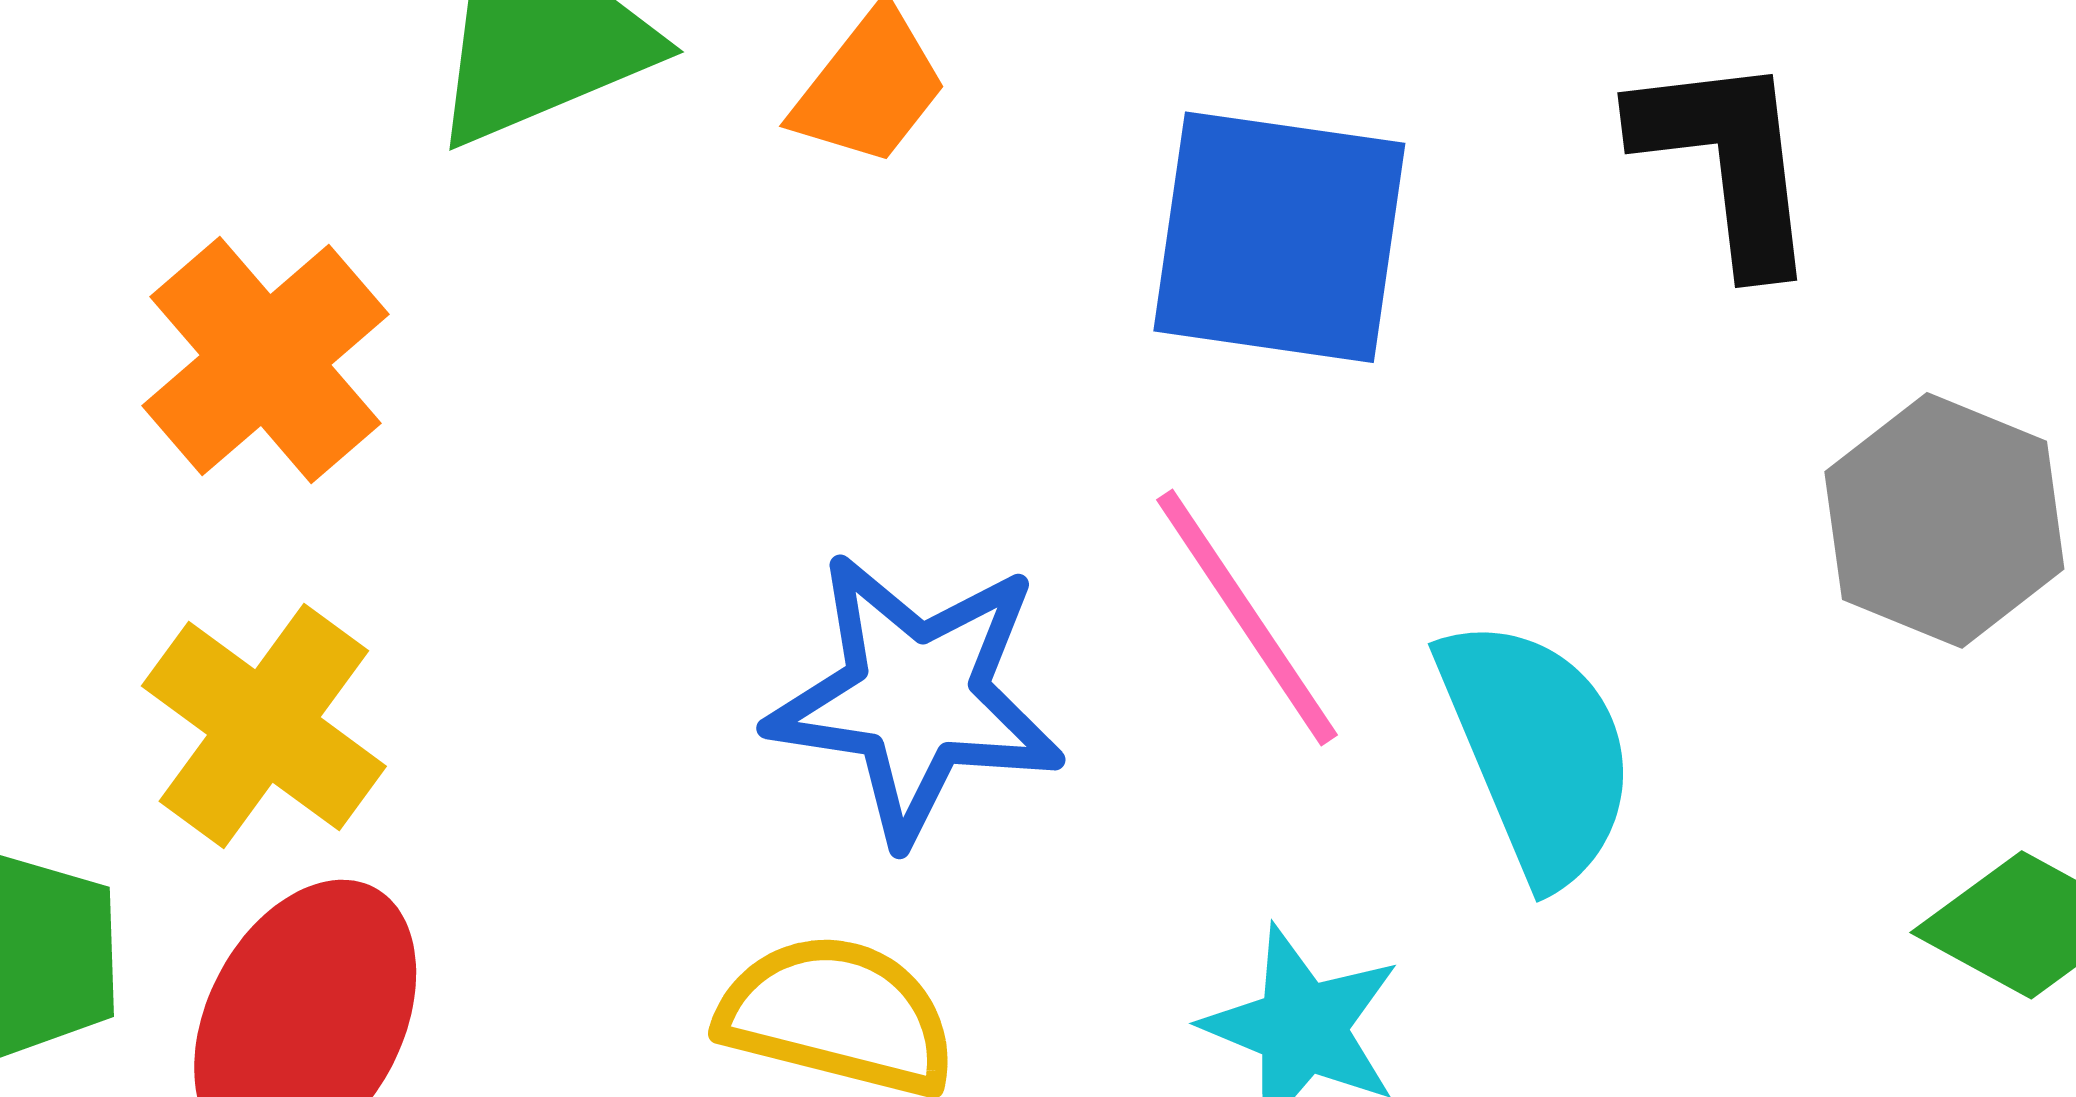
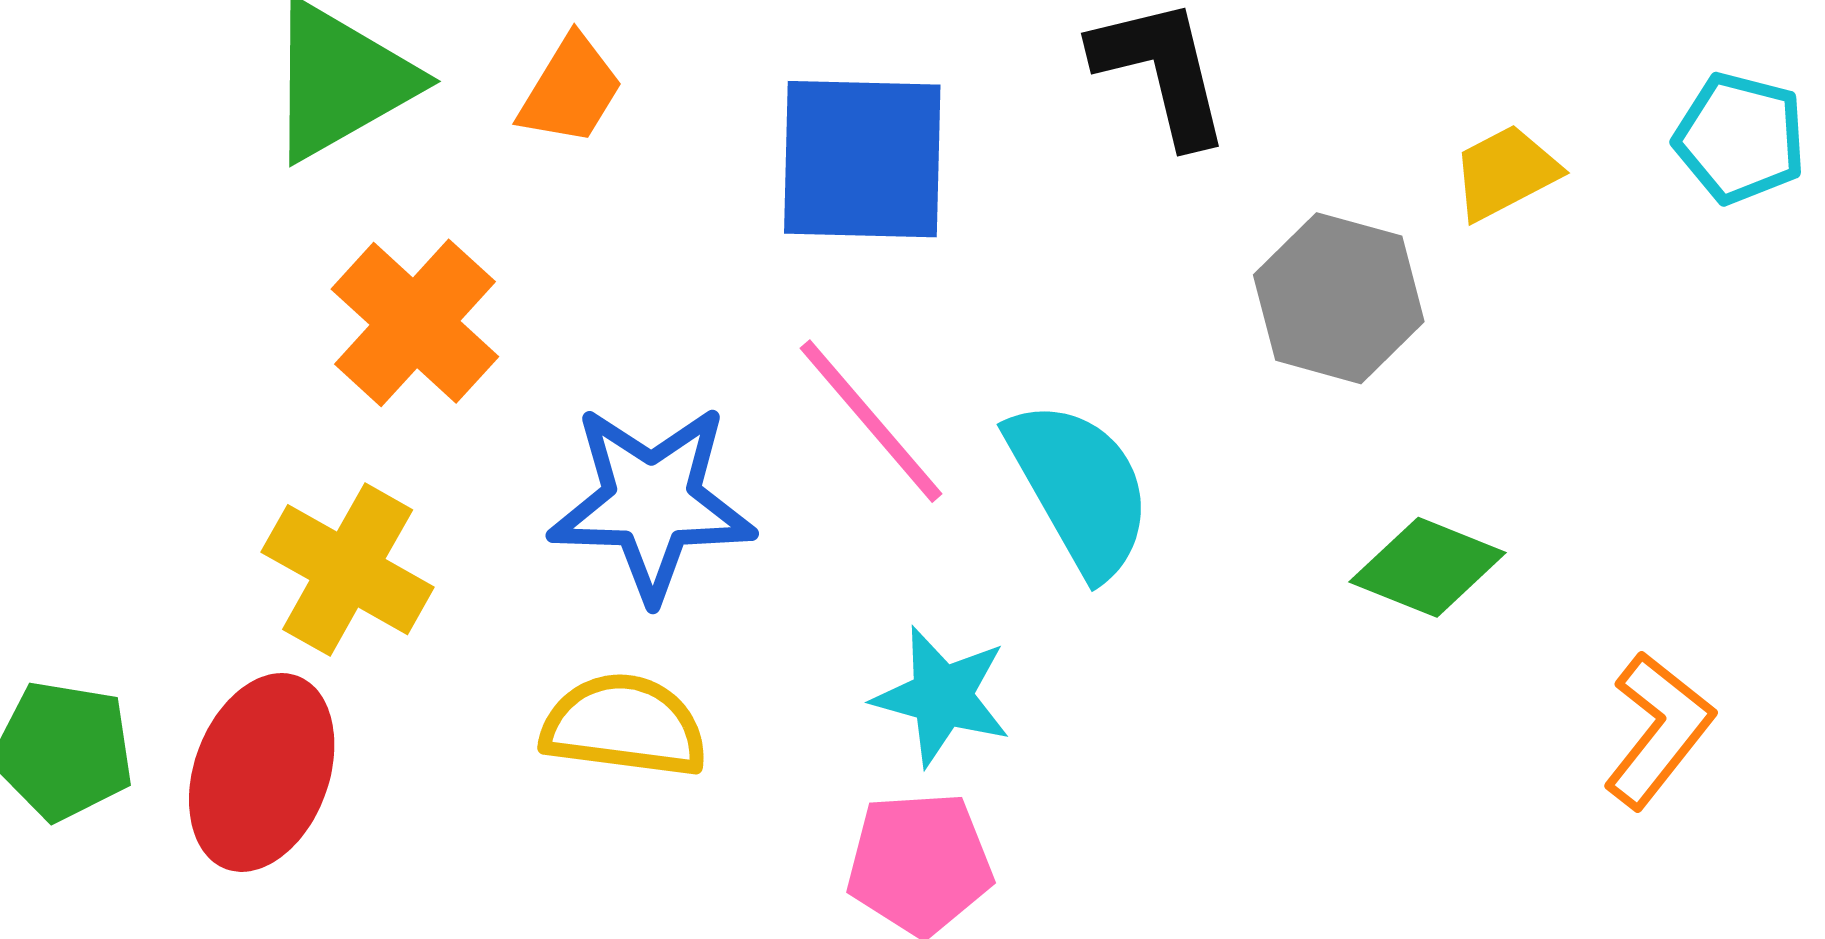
orange cross: (266, 360) -> (415, 323), moved
yellow cross: (264, 726) -> (348, 570), moved

